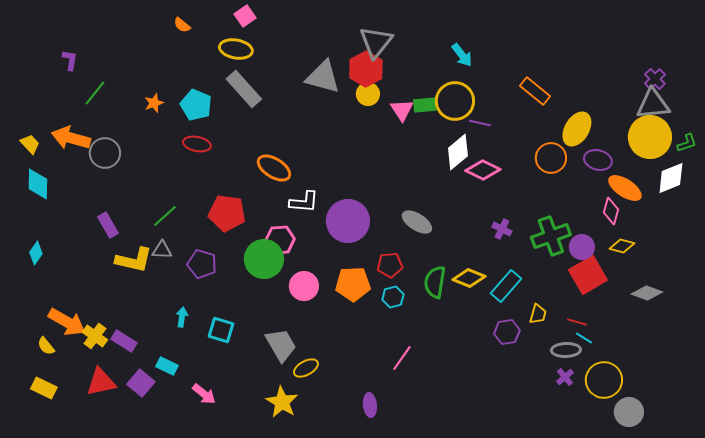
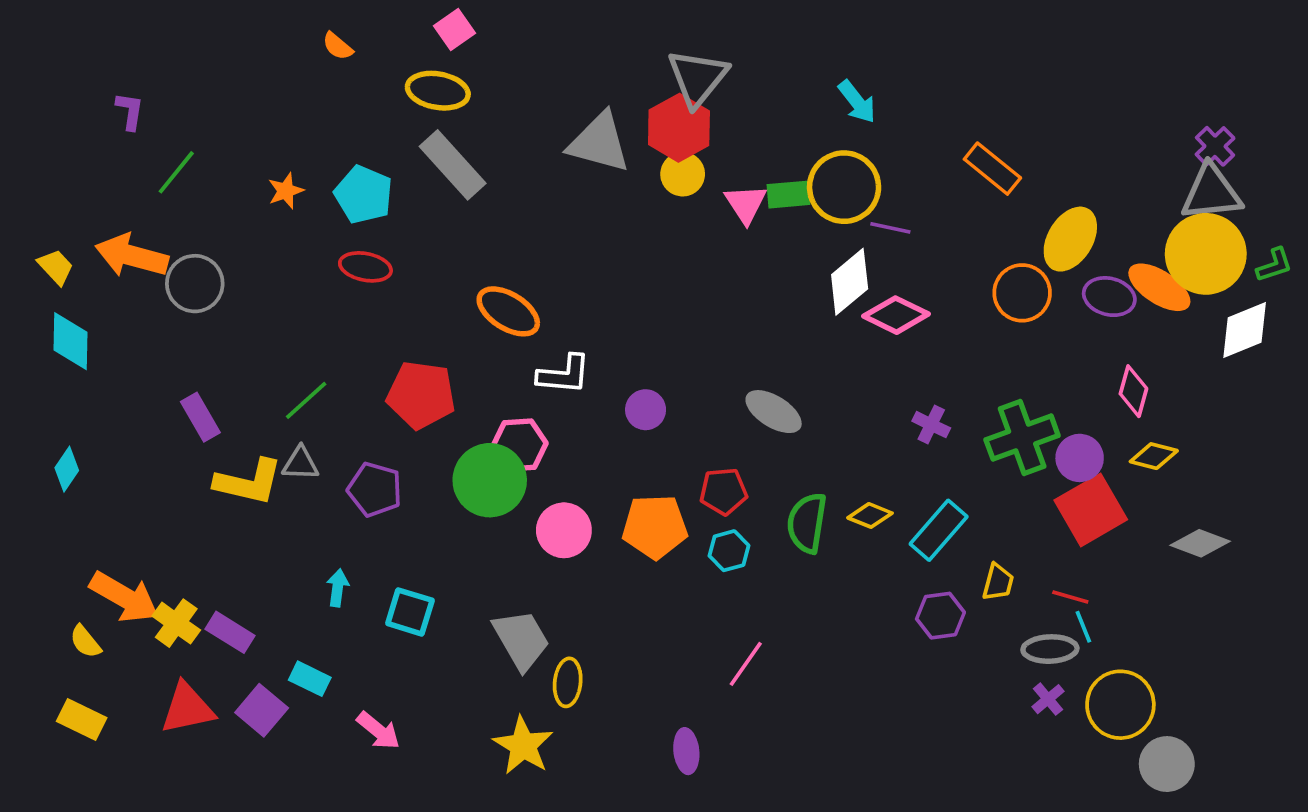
orange ellipse: (625, 188) -> (1159, 287), moved
purple circle: (348, 221) -> (646, 410), size x0.5
yellow diamond: (469, 278) -> (870, 515), size x0.7
cyan line: (584, 338) -> (1083, 627), turned 36
yellow ellipse: (306, 368) -> (568, 682), turned -55

